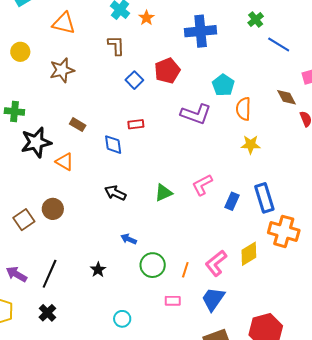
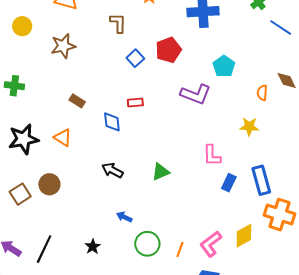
orange semicircle: (243, 109) -> (262, 93), moved, size x0.7
black star: (36, 142) -> (23, 139), moved
pink L-shape: (202, 185) -> (212, 155), moved, turned -65

